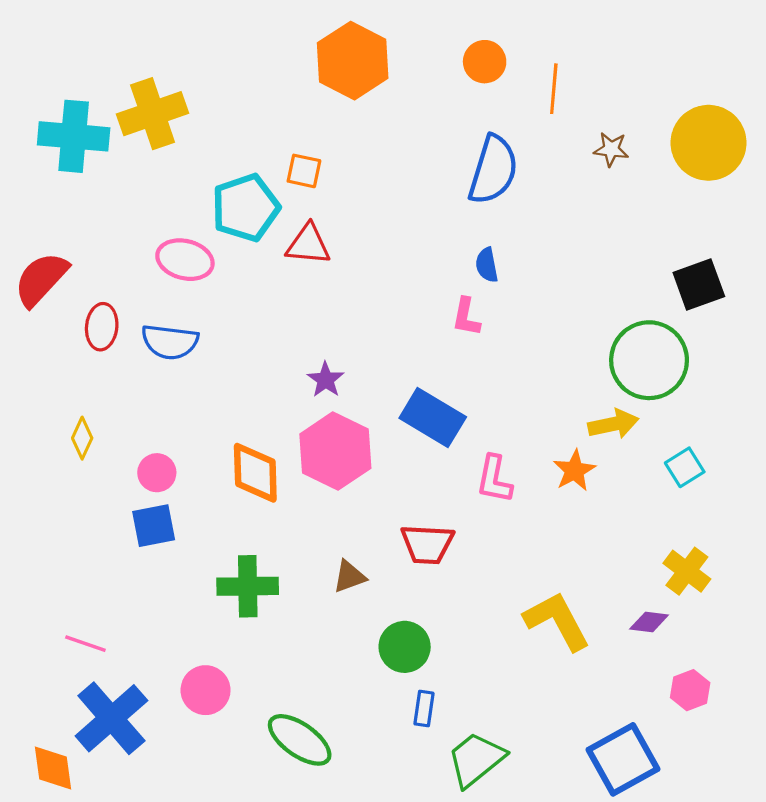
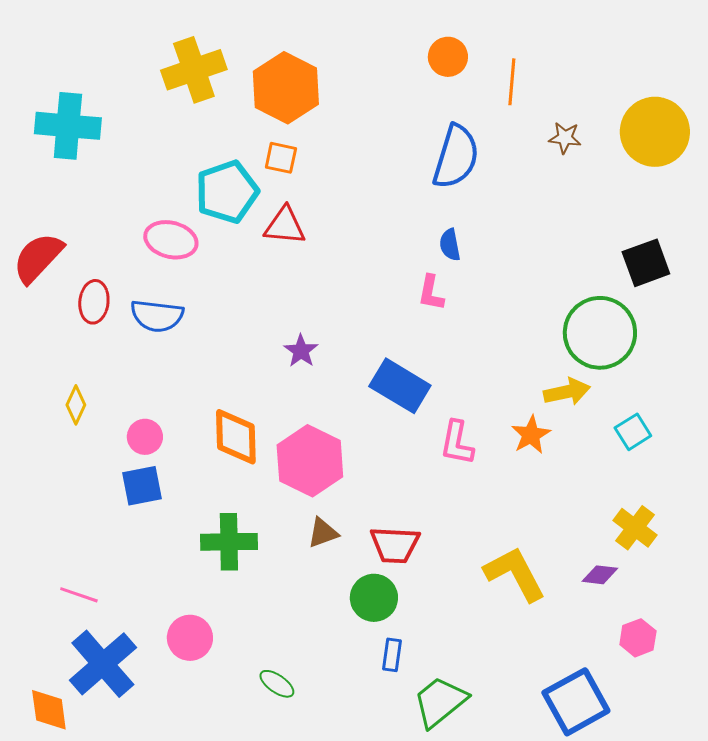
orange hexagon: (353, 61) -> (286, 88), moved
yellow cross: (153, 114) -> (194, 70), moved
pink hexagon: (335, 451) -> (310, 461), moved
red trapezoid: (427, 544) -> (395, 545), moved
green ellipse: (300, 740) -> (277, 684), size x0.6

